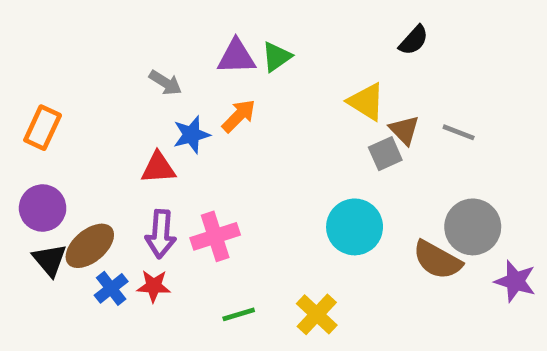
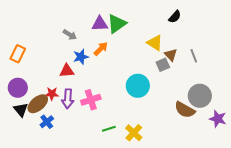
green triangle: (277, 57) -> (117, 24), size x1.5
gray line: (459, 132) -> (194, 56), turned 48
cyan circle: (355, 227) -> (138, 86), moved
red star: (154, 286) -> (52, 94), moved
green line: (239, 314) -> (109, 129), moved

